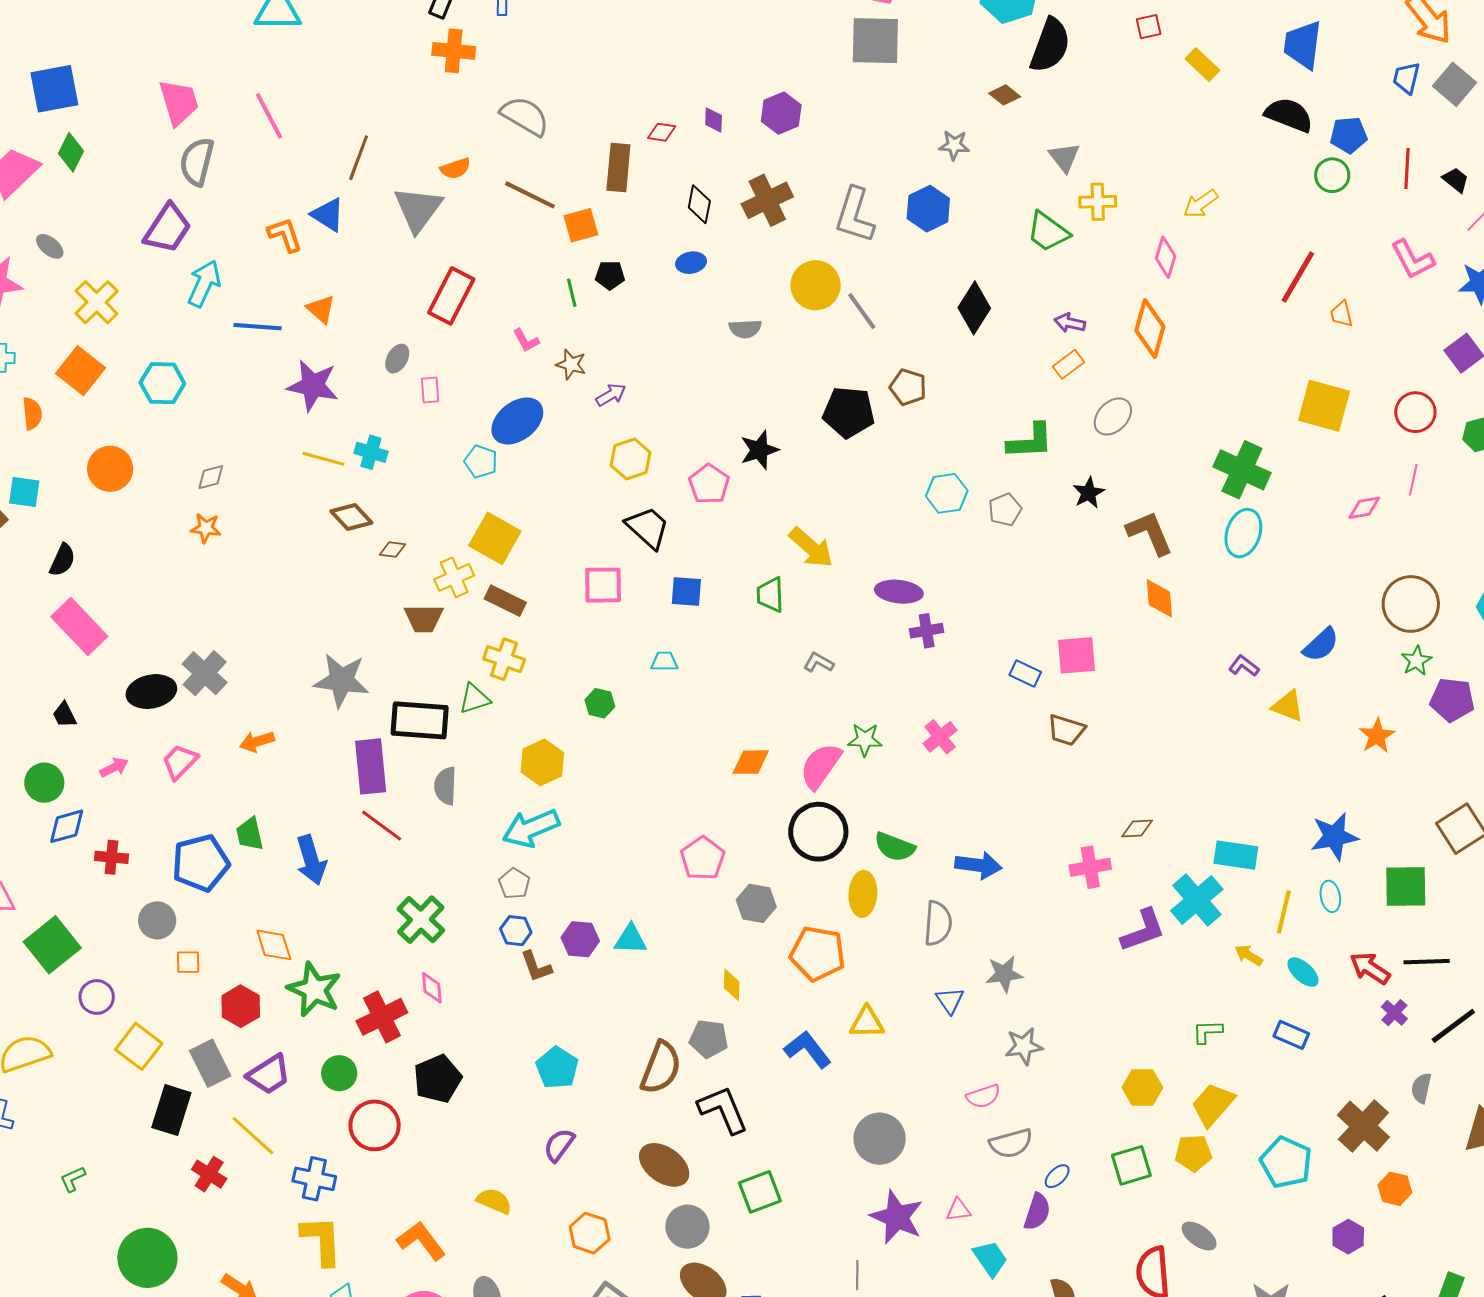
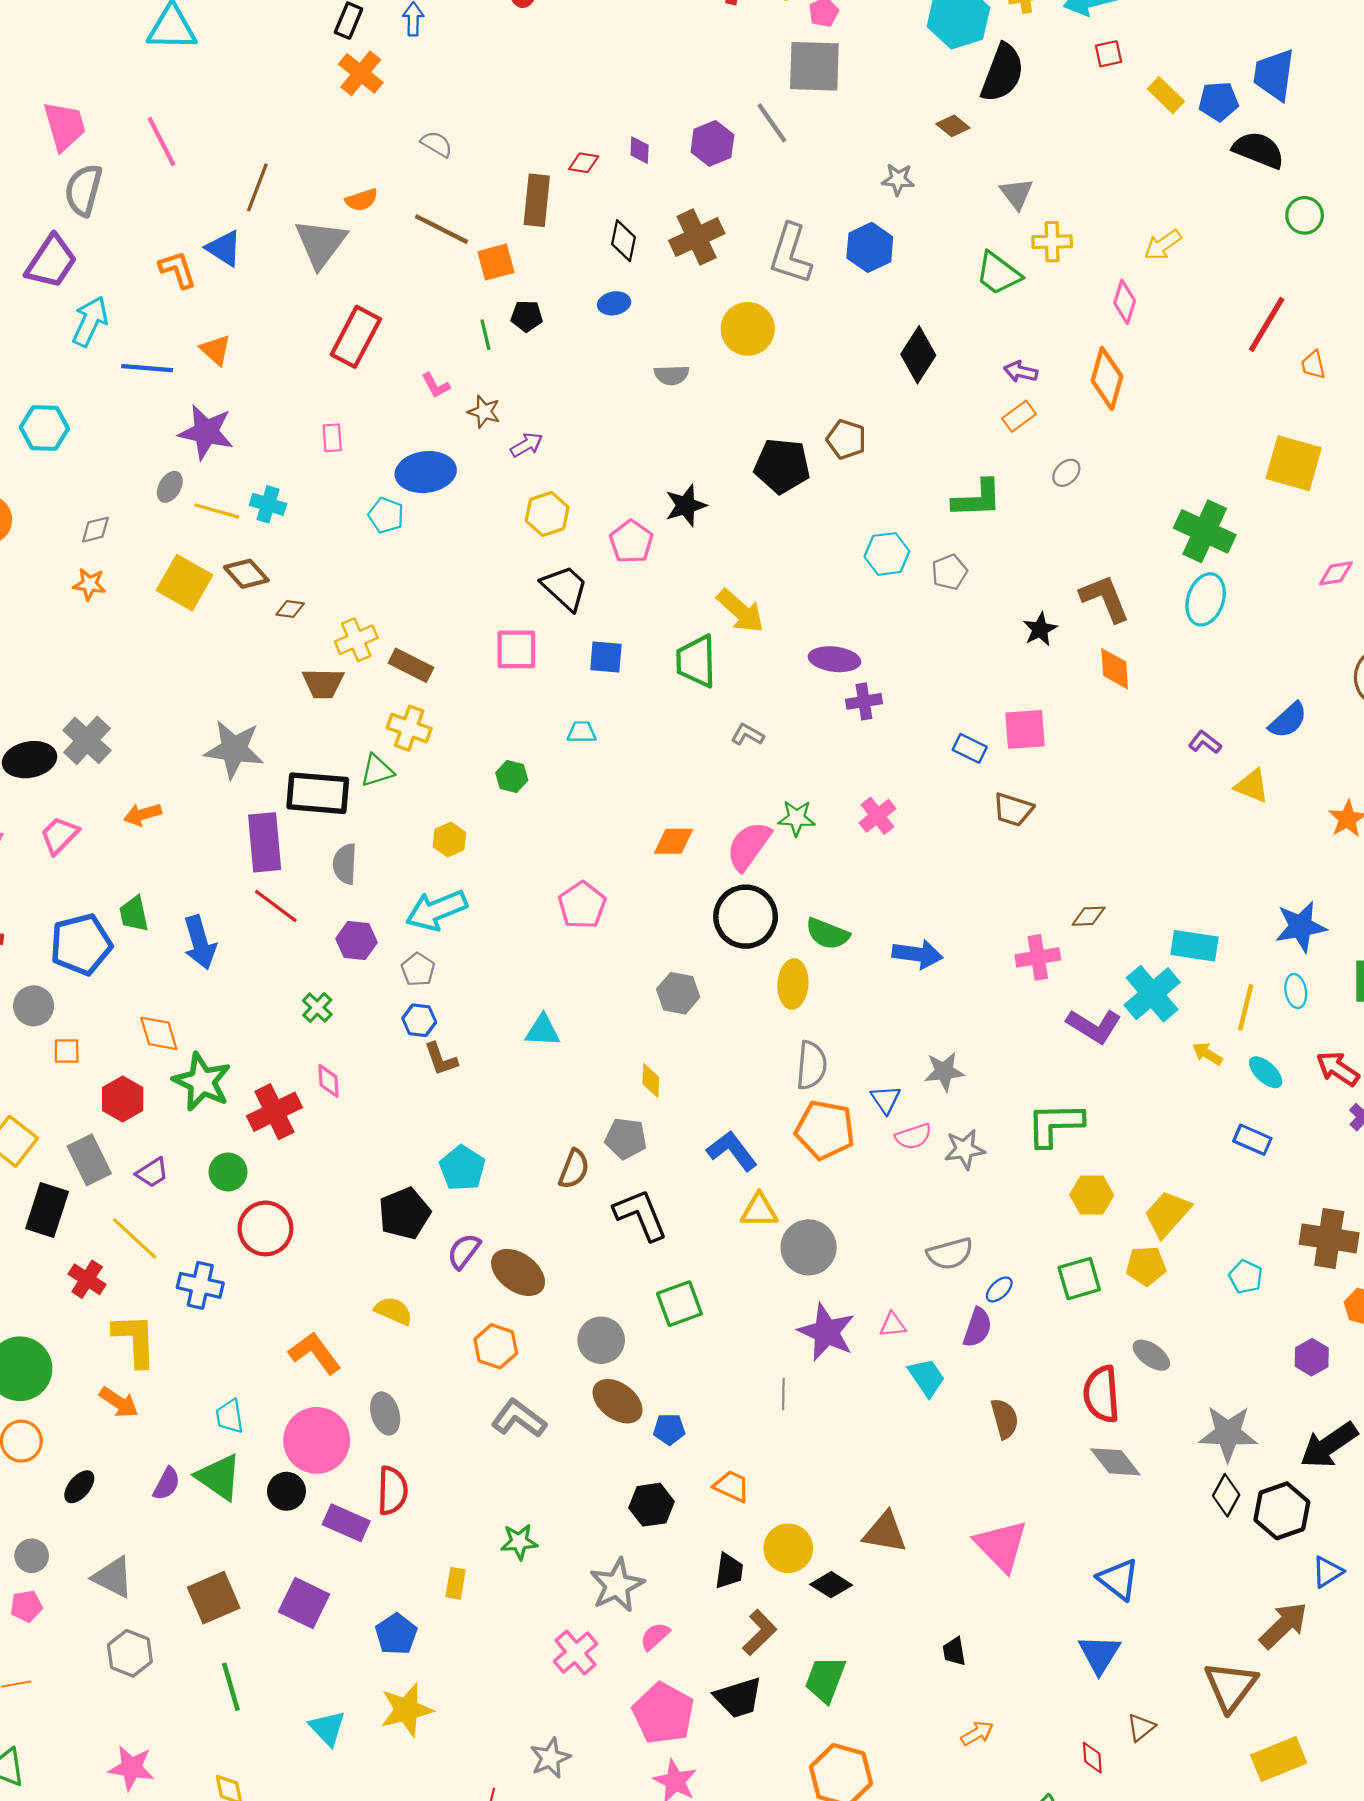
orange cross: (454, 51) -> (361, 73), turned 33
gray semicircle: (525, 116) -> (437, 144), size x0.6
blue pentagon: (1349, 135) -> (1219, 101), moved
gray line: (862, 311) -> (772, 123), moved
gray ellipse: (397, 359) -> (170, 487), moved
gray ellipse: (1113, 416) -> (1066, 473), size x0.7
blue ellipse: (517, 421) -> (426, 472), turned 30
black star: (1089, 493) -> (1040, 629), moved
yellow square: (495, 538) -> (185, 583), moved
green trapezoid: (770, 595) -> (696, 661), size x1.4
yellow hexagon: (542, 762) -> (449, 840), size x0.7
pink pentagon: (703, 858) -> (582, 905), moved
green cross: (421, 920) -> (317, 1008), size x0.6
gray semicircle: (938, 923) -> (812, 1065), moved
purple L-shape: (1143, 930) -> (1094, 1026), turned 51
purple hexagon: (580, 939) -> (356, 941), moved
orange pentagon: (818, 954) -> (825, 1130), moved
yellow triangle: (867, 1022) -> (759, 1211), moved
green L-shape: (1207, 1032) -> (1055, 1124), moved, size x1.8
brown semicircle: (661, 1068) -> (574, 1169), size x0.7
purple trapezoid: (269, 1074) -> (152, 1173), size x0.7
black pentagon: (438, 1079) -> (405, 1213), moved
pink semicircle: (983, 1096) -> (913, 1136), moved
brown cross: (1363, 1126) -> (1329, 1238), turned -34
cyan pentagon: (1286, 1162) -> (1246, 1277), size x0.6
brown ellipse: (664, 1165) -> (518, 1272), moved
yellow L-shape: (322, 1240) -> (135, 1340), moved

